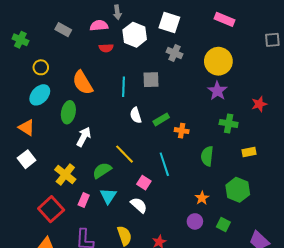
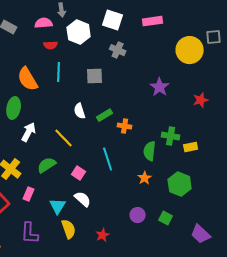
pink rectangle: (224, 19) -> (153, 21), moved, turned -30
yellow circle: (218, 61) -> (190, 50), moved
cyan line: (123, 87) -> (59, 72), moved
green cross: (229, 123) -> (171, 136), moved
yellow line: (124, 154) -> (64, 138), moved
pink square: (144, 183) -> (79, 173), moved
cyan triangle: (108, 196) -> (58, 206), moved
orange star: (202, 198) -> (145, 178), moved

